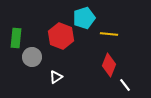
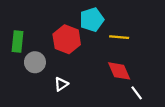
red diamond: (109, 65) -> (119, 71), turned -45

